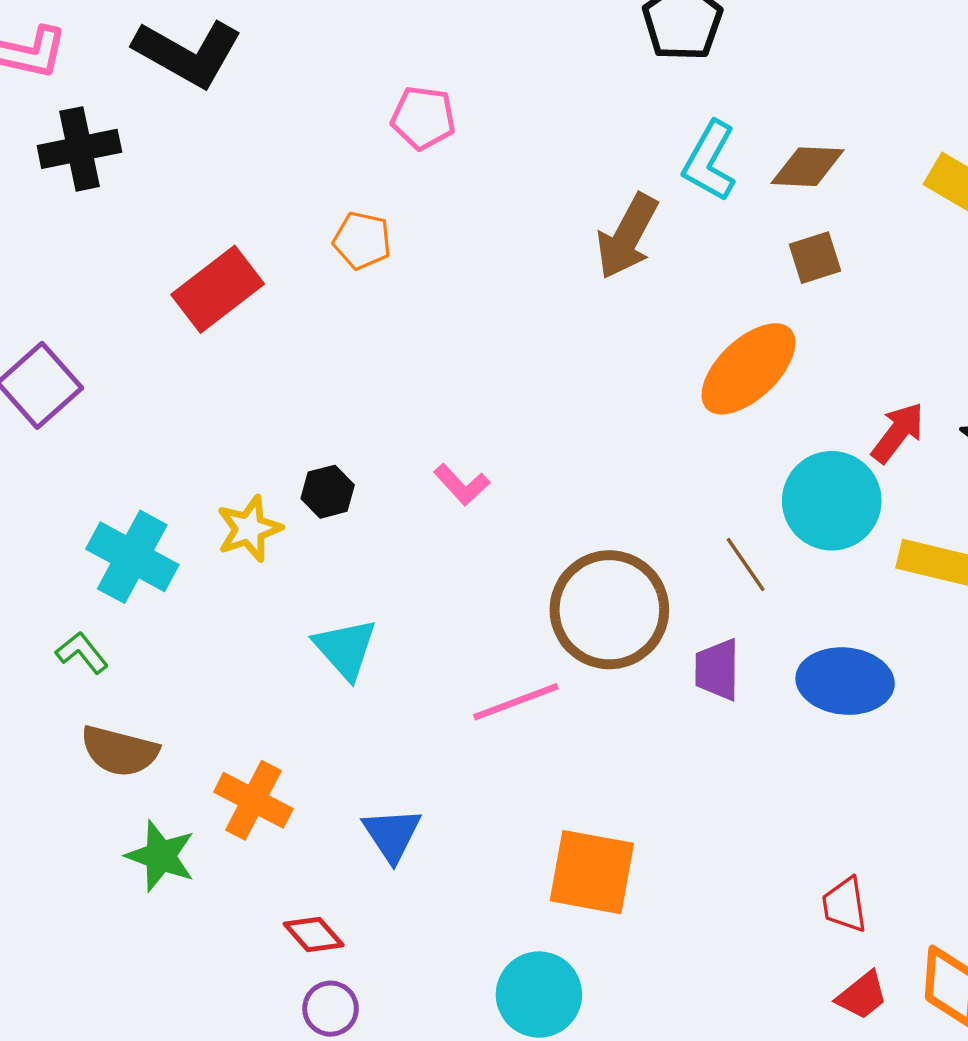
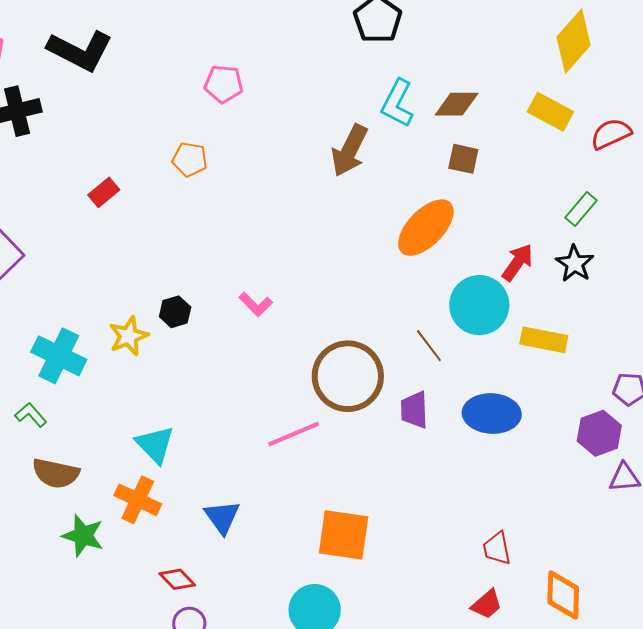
brown square: (815, 258) -> (463, 159), turned 32
red rectangle: (218, 289) -> (104, 192), size x0.6
cyan triangle: (345, 649) -> (155, 444), moved
red trapezoid: (862, 995) -> (487, 604), moved

